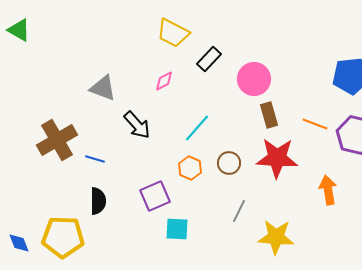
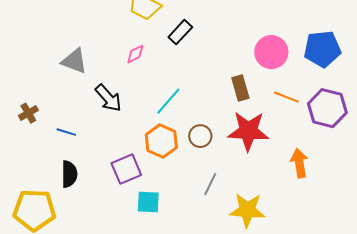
pink circle: (254, 79) -> (271, 52), moved
brown cross: (57, 140) -> (28, 113), size x0.5
orange hexagon: (190, 168) -> (161, 141), size x1.4

